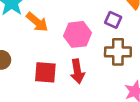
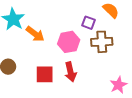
purple square: (113, 20) -> (89, 23), moved
brown cross: (118, 52) -> (102, 42), moved

